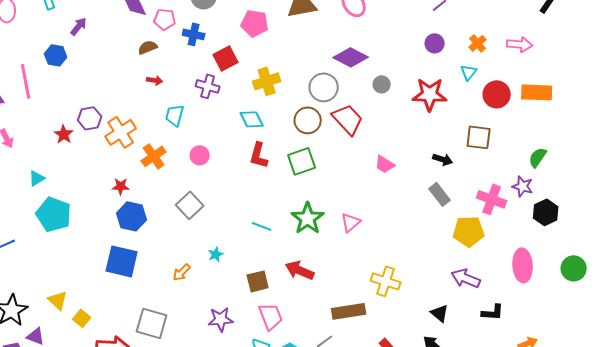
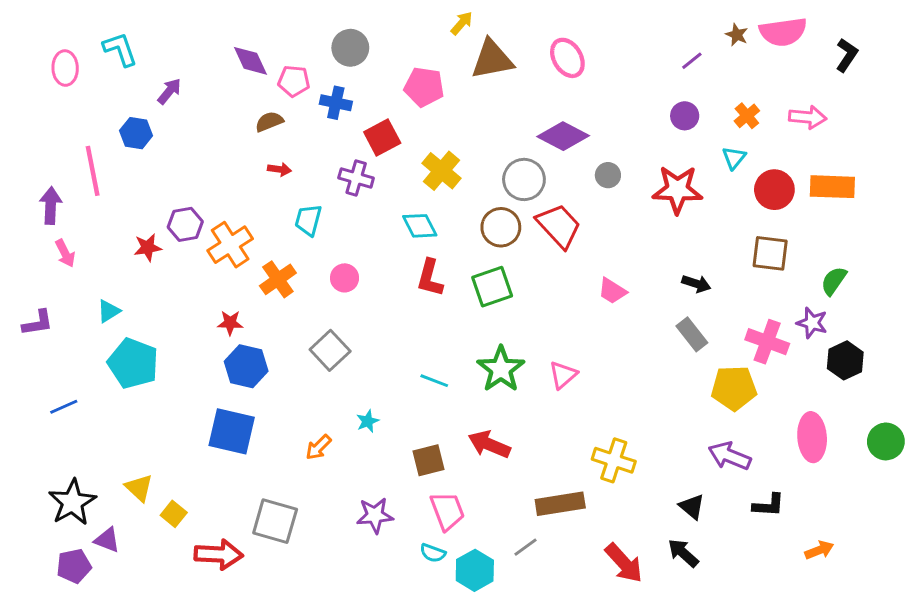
yellow cross: (267, 81) -> (441, 171), turned -32
red star: (64, 134) -> (148, 248), turned 30
brown square: (479, 137) -> (770, 253), moved

